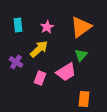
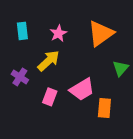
green triangle: (81, 55) -> (121, 68), moved
orange rectangle: (84, 99) -> (104, 108), moved

